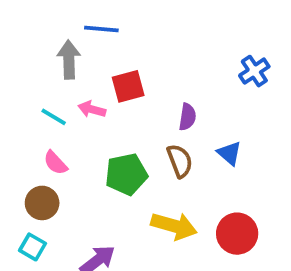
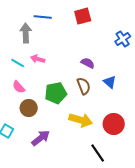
red square: (128, 86) -> (83, 16), moved
purple semicircle: (187, 117) -> (88, 63), turned -72
brown circle: (42, 203) -> (29, 108), moved

